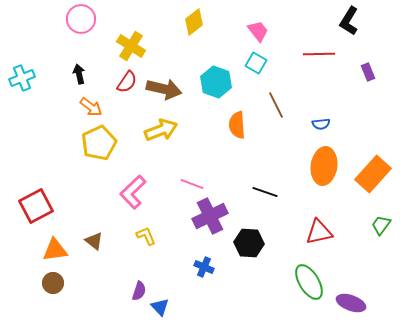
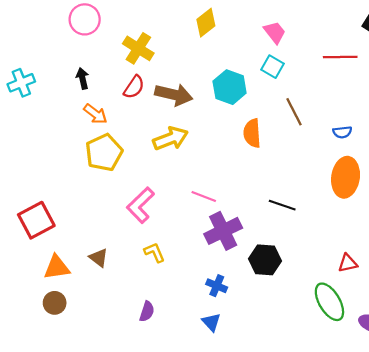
red triangle: (319, 232) -> (348, 263), moved, size x0.7
blue triangle: (160, 307) -> (211, 322), moved

